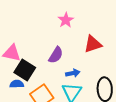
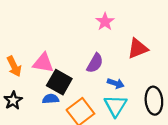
blue arrow: (73, 73) -> (116, 83), turned 32

